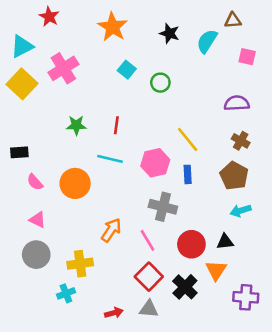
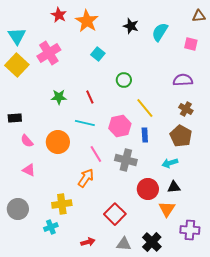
red star: (49, 17) -> (59, 15), moved
brown triangle: (233, 20) -> (199, 16), moved
cyan triangle: (22, 46) -> (17, 36), turned -36
green circle: (160, 83) -> (124, 80), moved
red line: (116, 125) -> (90, 97), turned -32
cyan arrow: (241, 211) -> (170, 163), moved
pink line: (147, 240) -> (96, 154), moved
gray circle: (36, 255) -> (18, 209), moved
black cross: (185, 287) -> (152, 242), moved
gray triangle: (149, 309) -> (124, 244), moved

